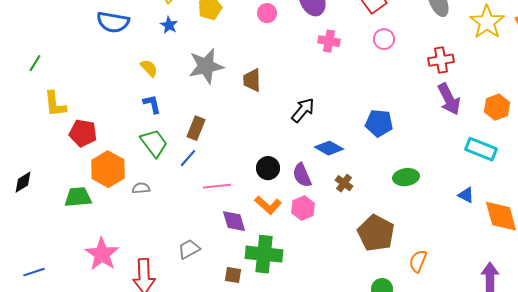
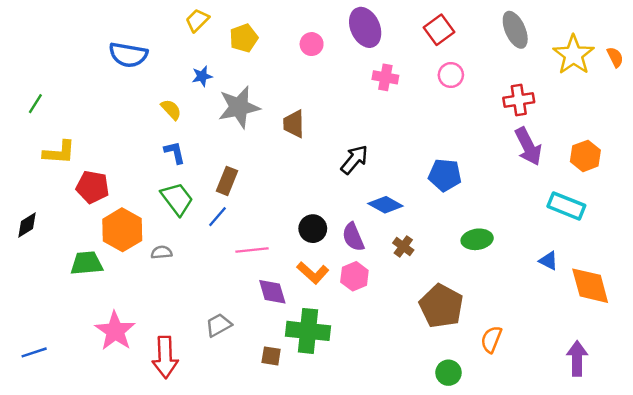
blue star: (169, 25) -> (202, 76), moved, turned 30
yellow L-shape: (55, 104) -> (59, 152), turned -80
black diamond: (23, 182) -> (27, 225), moved

